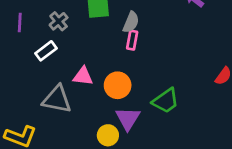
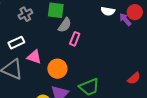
gray semicircle: (131, 22) -> (65, 25), moved
white rectangle: (46, 51) -> (16, 43), moved

